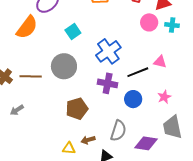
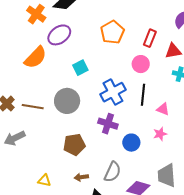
pink circle: (149, 22) -> (141, 64), moved
black line: (138, 72) -> (143, 95), moved, turned -70
pink star: (164, 97) -> (160, 134), moved
gray arrow: (17, 110) -> (15, 138), size x1.5
yellow triangle: (69, 148) -> (44, 180), moved

